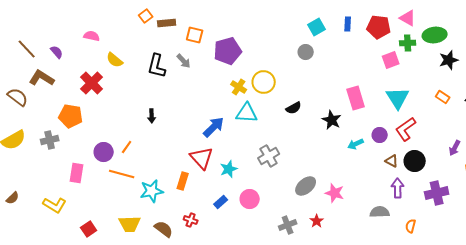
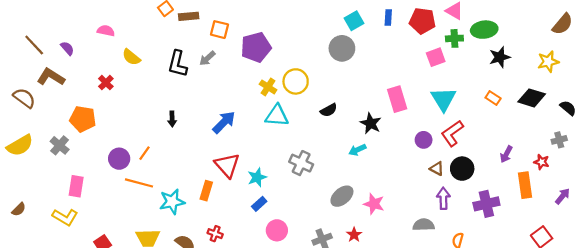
gray circle: (306, 52) -> (342, 48), size x1.5
gray arrow: (184, 61) -> (207, 58), turned 91
red cross: (92, 83) -> (106, 83), size x0.6
blue arrow: (214, 127) -> (224, 122), moved
gray cross: (50, 140) -> (60, 145), turned -36
cyan arrow: (356, 144) -> (357, 150), moved
gray cross: (269, 156) -> (301, 163), turned -35
pink rectangle: (77, 173) -> (76, 186), moved
pink circle: (250, 199) -> (277, 230), moved
blue rectangle: (221, 202) -> (259, 204), moved

